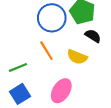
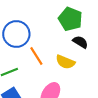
blue circle: (52, 18) -> (16, 34), moved

